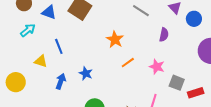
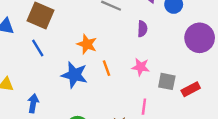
blue line: (59, 46) -> (38, 48), moved
orange line: (128, 63) -> (106, 68), turned -64
blue star: (86, 73) -> (74, 75), moved, size x1.6

